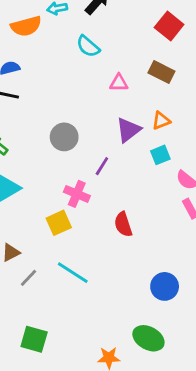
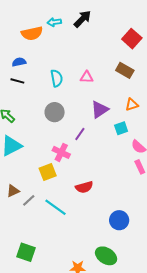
cyan semicircle: (88, 46) -> (57, 78), moved, turned -144
pink triangle: (119, 83) -> (87, 77), moved
orange triangle: (161, 121) -> (132, 105), moved
red semicircle: (123, 224) -> (84, 187), moved, turned -90
gray line: (28, 278) -> (29, 200), moved

